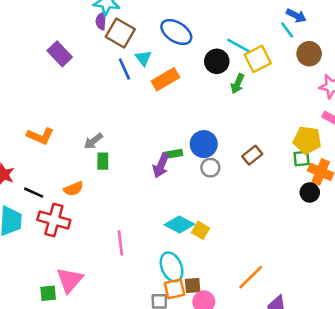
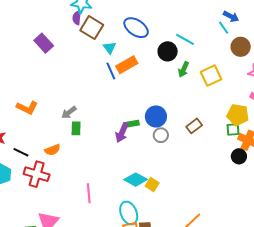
yellow square: (258, 59) -> (211, 76), moved
blue line: (124, 69) -> (111, 71), moved

